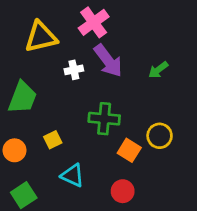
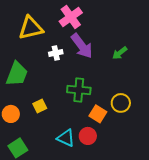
cyan triangle: (73, 175) -> (66, 138), moved
red circle: (123, 191) -> (88, 136), moved

